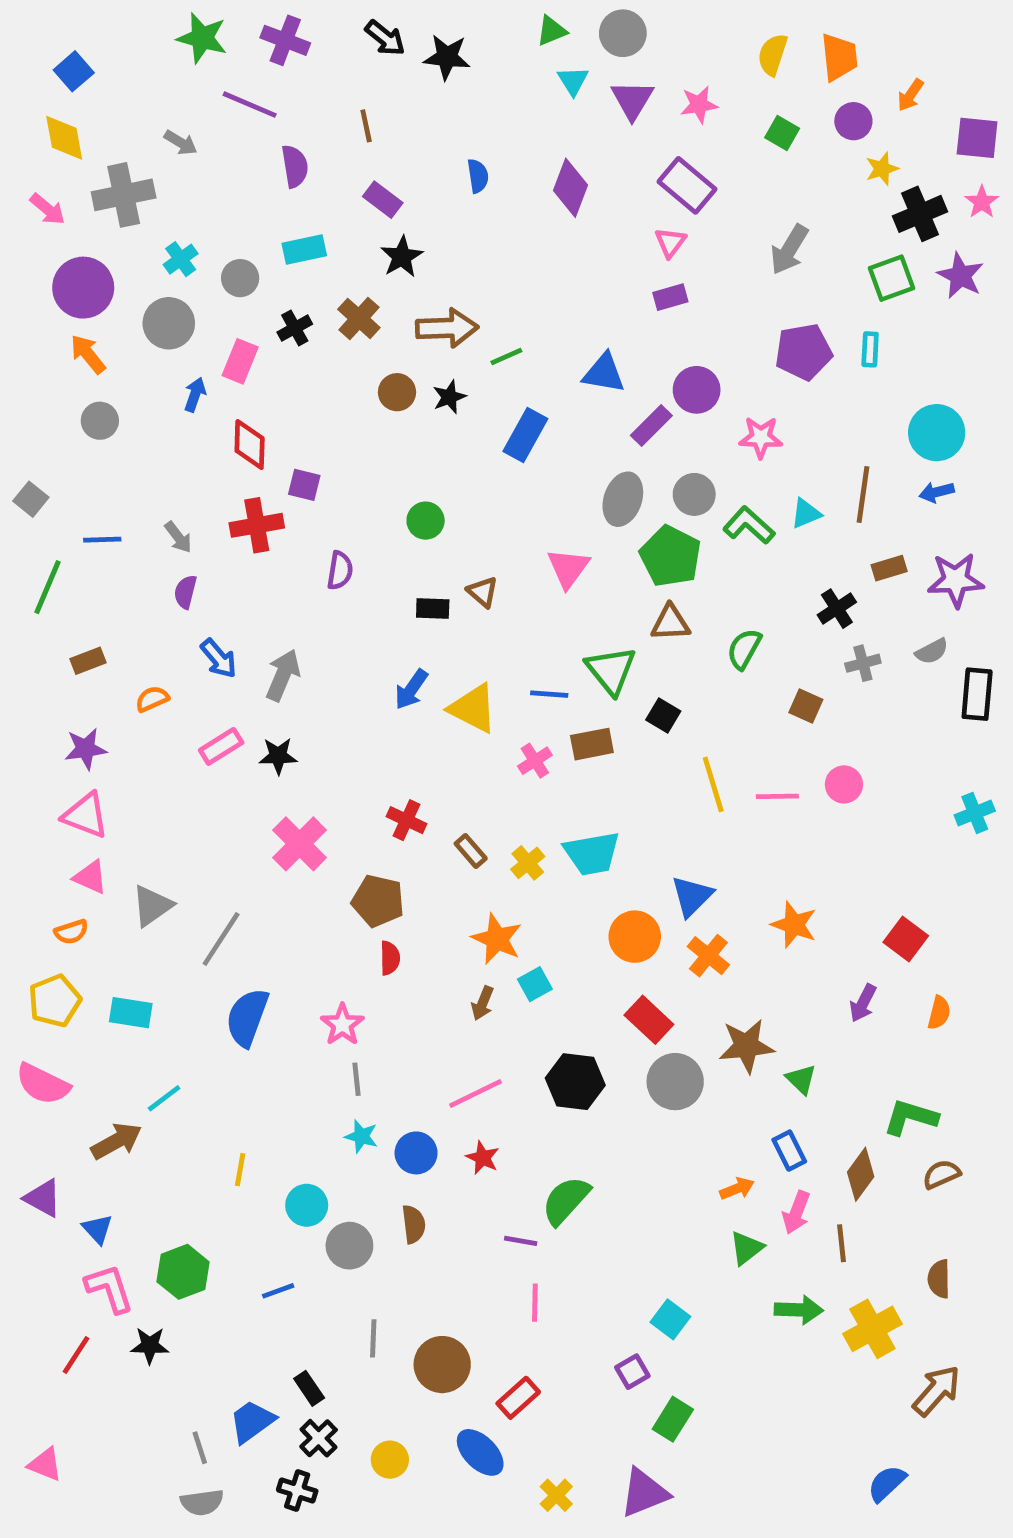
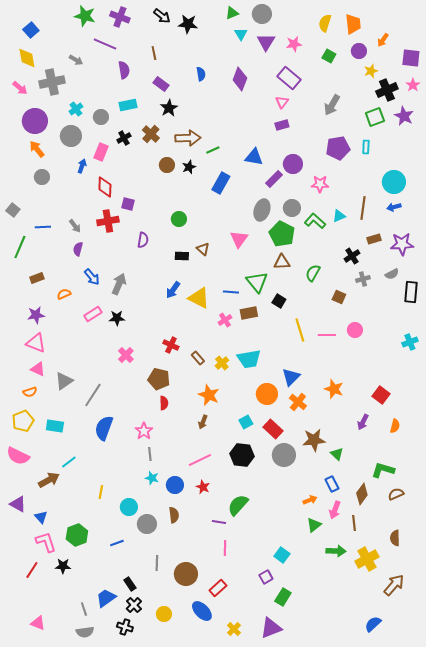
pink cross: (300, 844) -> (126, 355), size x0.7
cyan square: (535, 984) -> (246, 422), moved
pink triangle: (45, 1464) -> (38, 623), moved

